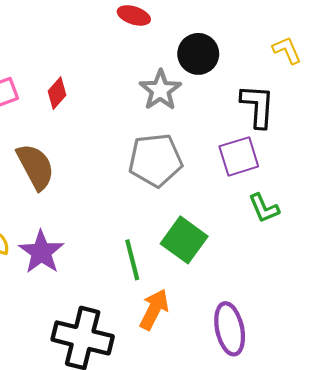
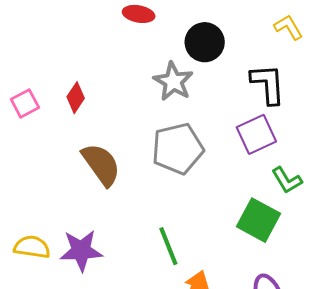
brown semicircle: (35, 167) -> (101, 164), moved
green square: (184, 240) -> (258, 220), moved
purple star: (41, 252) -> (81, 251), turned -30

